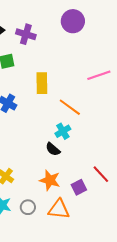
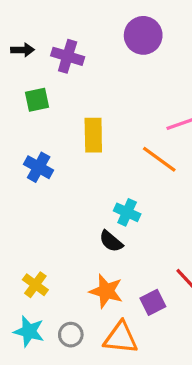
orange line: (70, 107) -> (159, 159), moved
cyan cross: (63, 131) -> (127, 212), turned -35

